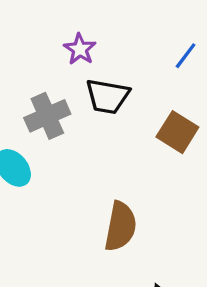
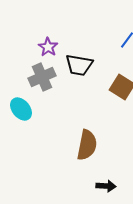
purple star: (80, 49) -> (48, 47), moved

